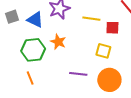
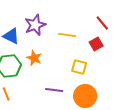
red square: (112, 28) -> (96, 44), moved, turned -32

